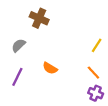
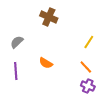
brown cross: (39, 18) -> (49, 17), moved
purple line: (17, 77) -> (16, 71), turned -30

